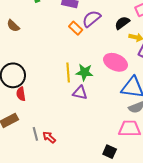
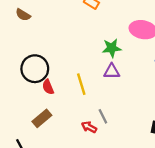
yellow line: (68, 73) -> (81, 84), moved
gray line: (35, 134) -> (103, 116), moved

